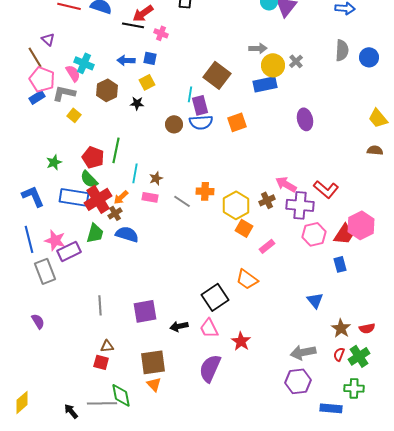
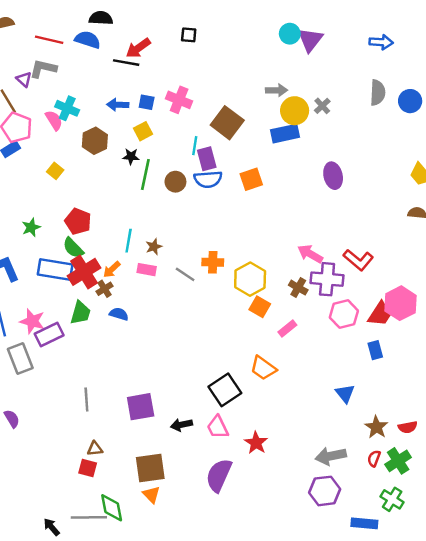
pink cross: (161, 33) -> (179, 100), moved, size x1.5
gray L-shape: (64, 93) -> (43, 69), moved
green line: (116, 150) -> (145, 174), moved
brown cross: (267, 200) -> (298, 288), moved, turned -35
blue semicircle: (127, 234) -> (119, 314), size x0.7
green cross: (354, 388) -> (392, 499), turned 30

